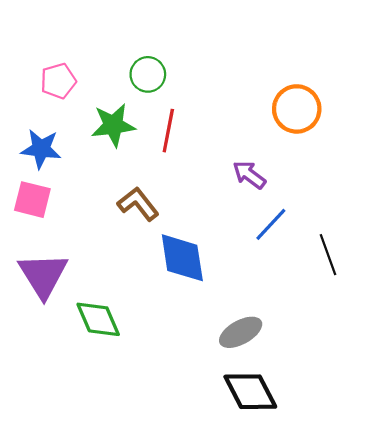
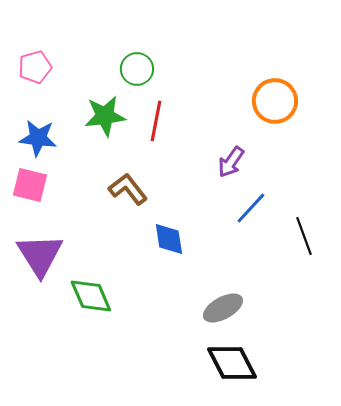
pink pentagon: (58, 81) -> (35, 67), moved
purple arrow: (249, 175) -> (231, 162), turned -92
blue diamond: (182, 258) -> (169, 239), size x0.7

